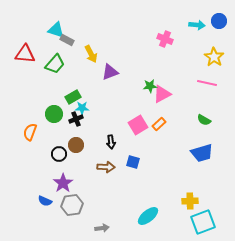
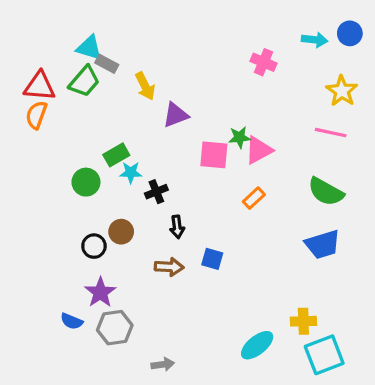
green trapezoid: (55, 64) -> (84, 81), moved
black cross: (76, 119) -> (156, 192), moved
green semicircle: (204, 120) -> (326, 192), size x1.6
pink square: (138, 125) -> (214, 155), moved, turned 36
orange semicircle: (30, 132) -> (36, 115), moved
cyan ellipse: (148, 216) -> (257, 345), moved

